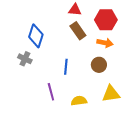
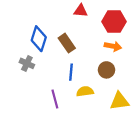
brown rectangle: (78, 31) -> (67, 43), moved
yellow semicircle: (79, 101) -> (85, 91), moved

